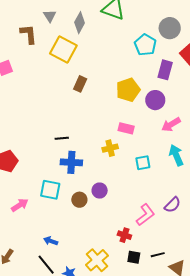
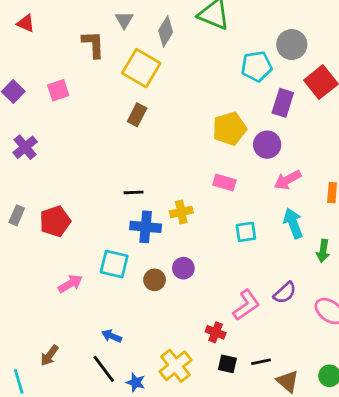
cyan pentagon: (145, 45) -> (257, 66), turned 30
brown rectangle: (80, 84) -> (137, 115), moved
yellow cross: (110, 148) -> (181, 212), moved

